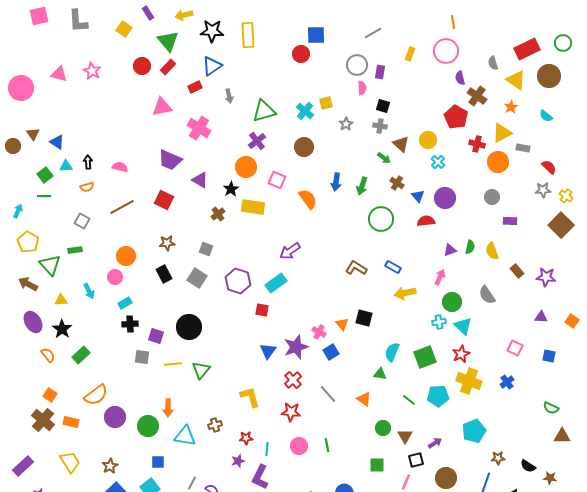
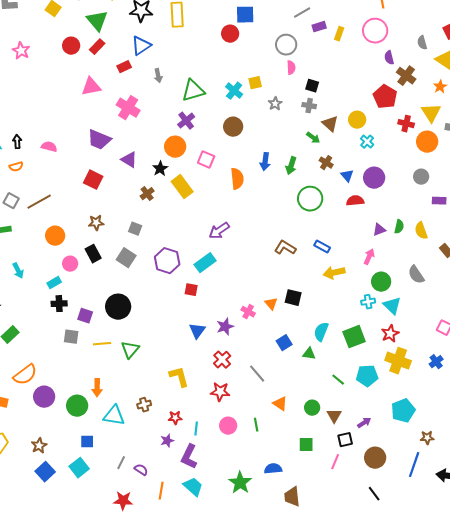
purple rectangle: (380, 72) -> (319, 27), moved, turned 64
yellow triangle: (502, 133) -> (431, 113), turned -35
orange semicircle: (308, 199) -> (237, 179), turned 30
brown line: (122, 207) -> (39, 202), moved
yellow rectangle: (253, 207) -> (182, 187), turned 45
pink circle: (115, 277) -> (70, 264), moved
purple star: (296, 347) -> (225, 327), size x0.7
blue square: (331, 352) -> (284, 343), moved
orange triangle: (364, 399) -> (280, 404), moved

